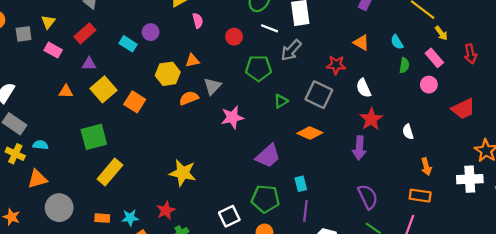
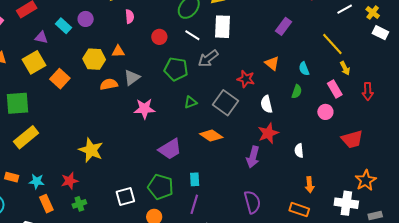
purple triangle: (89, 64) -> (41, 37), moved
green semicircle: (404, 65) -> (297, 92), moved

